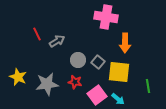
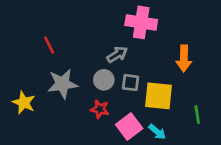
gray arrow: (57, 41) -> (117, 54), moved
orange arrow: (125, 43) -> (184, 58), moved
gray square: (98, 62) -> (131, 83), turned -32
gray star: (47, 84) -> (62, 84), moved

